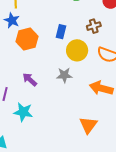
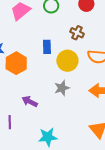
brown cross: (94, 26) -> (77, 33), turned -32
cyan star: (23, 112) -> (48, 137), moved

